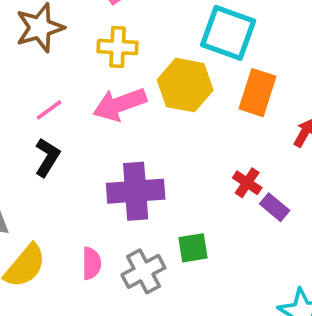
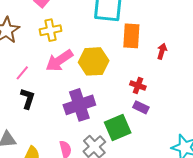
yellow hexagon: (185, 85) -> (94, 61), moved
purple rectangle: (275, 207) -> (141, 107), moved
green square: (193, 248) -> (118, 128), size x1.5

